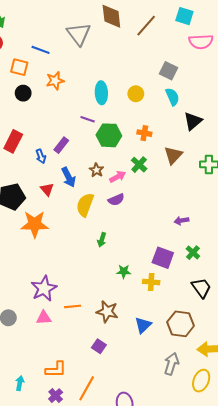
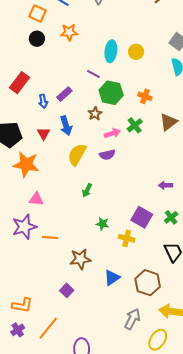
yellow circle: (136, 94) -> (136, 52), moved
brown star: (96, 170) -> (95, 114), moved
orange line: (73, 306) -> (50, 238), moved
brown star: (107, 312) -> (80, 259), turned -30
pink triangle: (44, 318) -> (36, 199), moved

